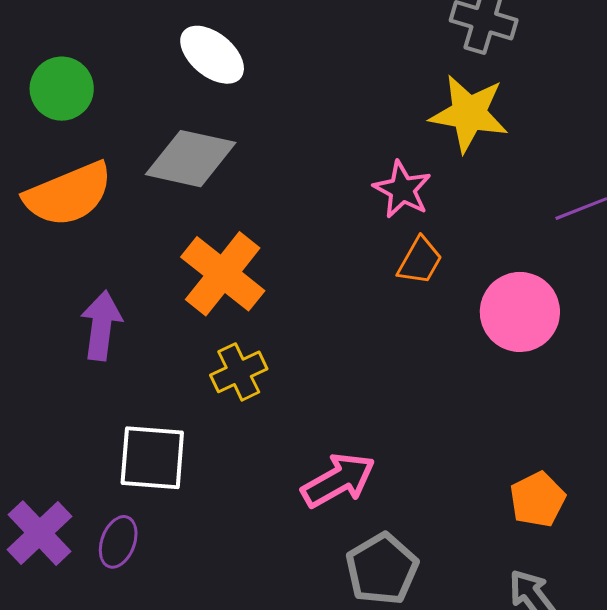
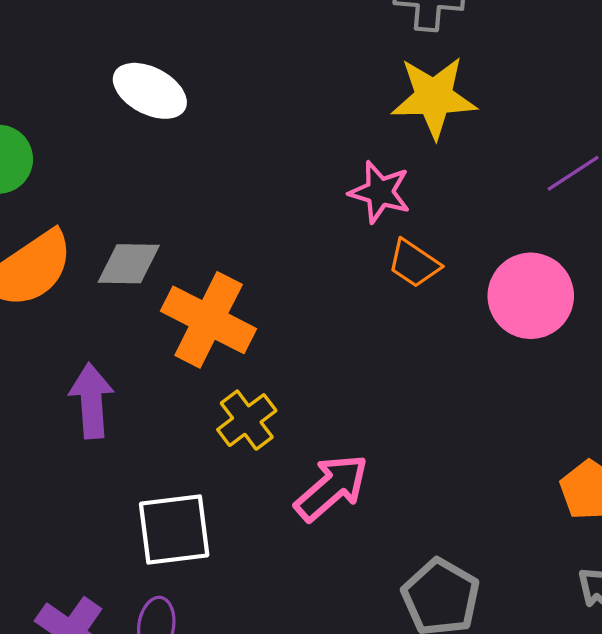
gray diamond: (191, 159) -> (129, 264), moved, size x0.7
orange trapezoid: (420, 261) -> (414, 263), turned 106
pink arrow: (338, 480) -> (332, 488), moved

